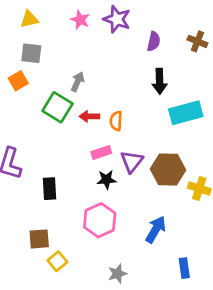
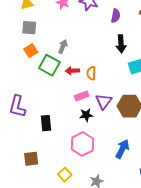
orange square: (18, 81) -> (31, 51), moved
brown square: (39, 239) -> (31, 159), moved
yellow square: (57, 261) -> (65, 175), moved

